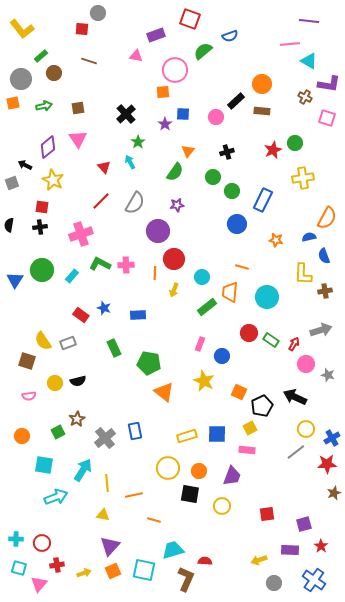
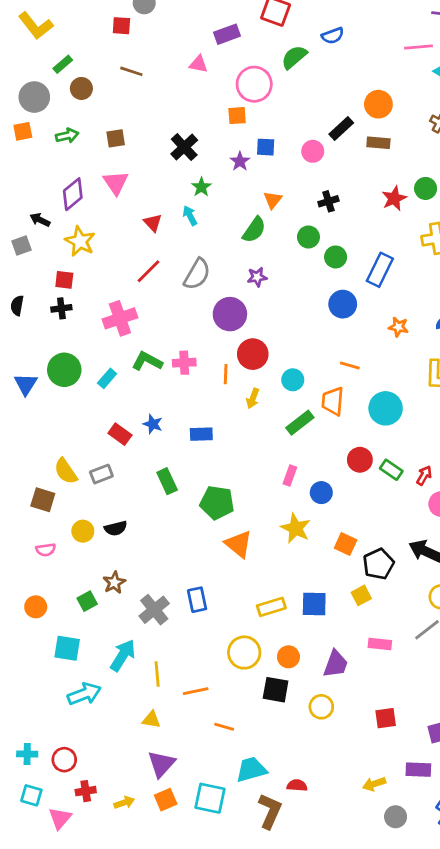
pink rectangle: (247, 450) -> (380, 644), moved

